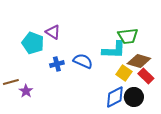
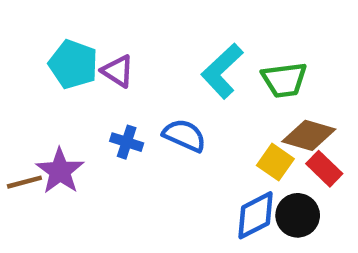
cyan pentagon: (33, 43) -> (73, 64), moved
cyan L-shape: (114, 50) -> (222, 71), moved, turned 135
blue cross: (57, 64) -> (127, 142), turned 32
purple star: (26, 91) -> (60, 171), moved, size x1.5

